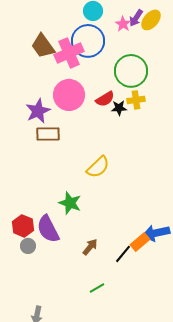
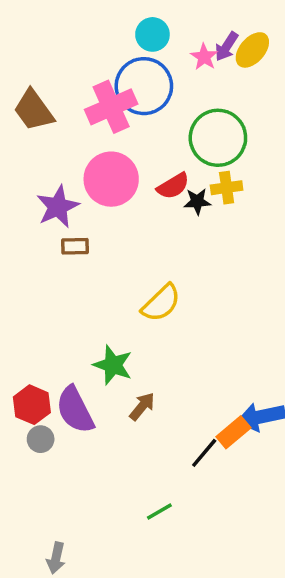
brown trapezoid: (43, 46) -> (34, 110), moved
brown rectangle: (48, 134) -> (75, 246), size x0.7
brown arrow: (90, 247) -> (142, 406), moved

